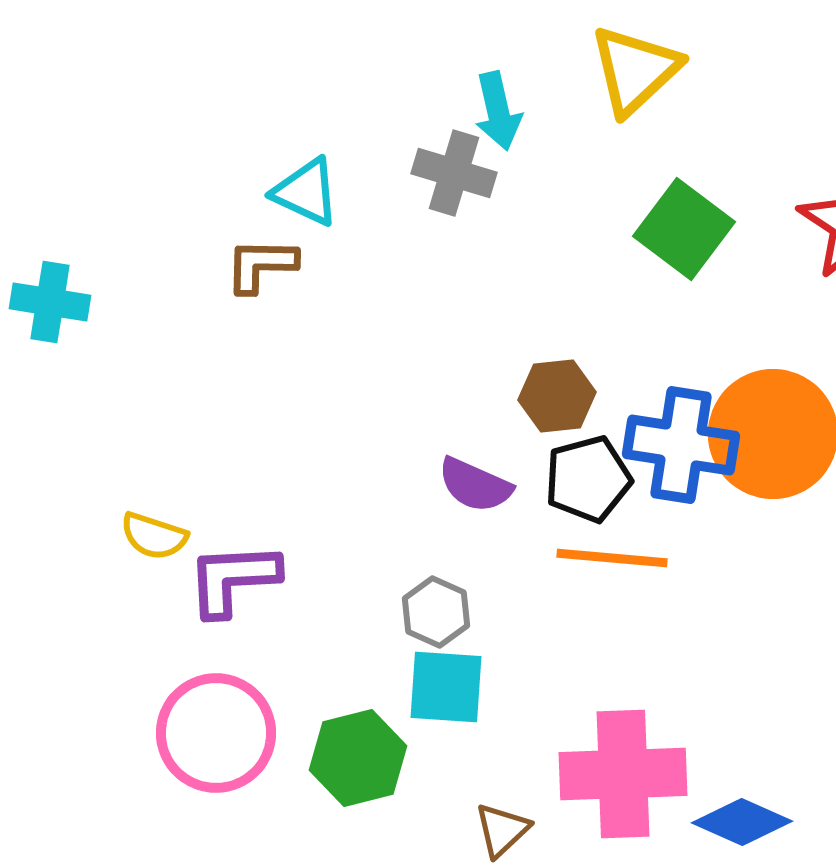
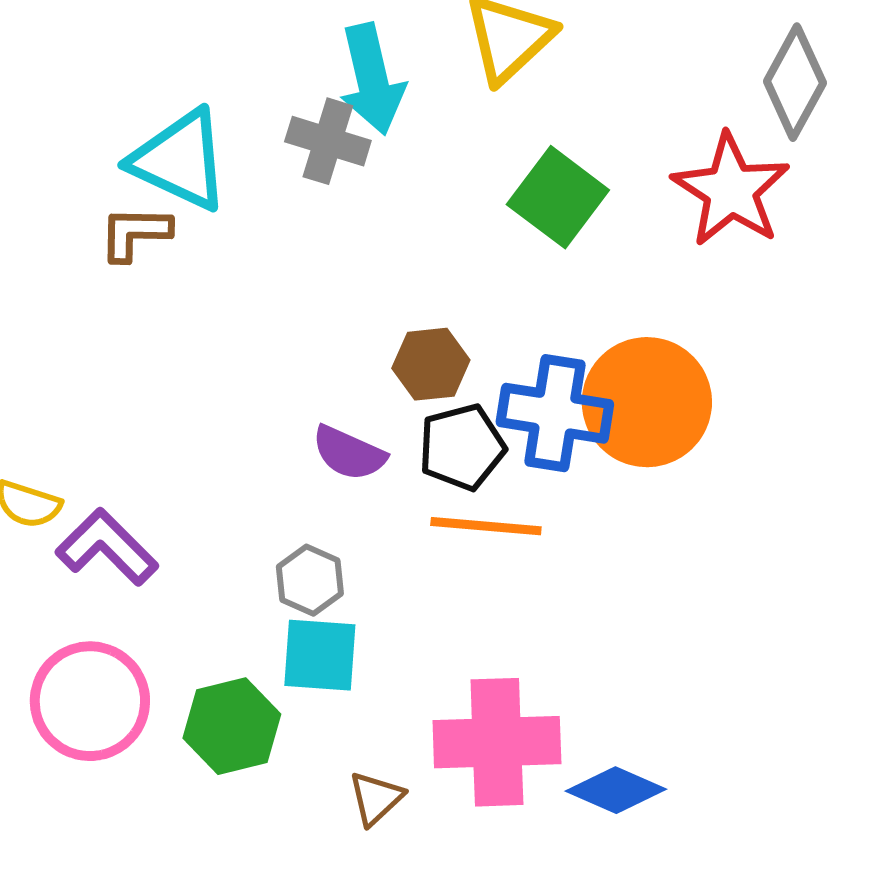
cyan arrow: (498, 111) -> (372, 79), size x1.4
cyan triangle: (306, 192) -> (180, 160), size x1.5
purple L-shape: (233, 579) -> (107, 547), turned 48

